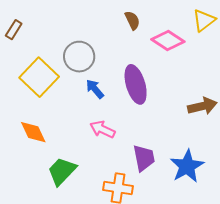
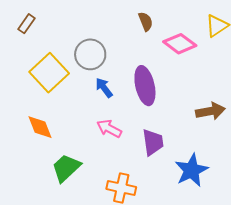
purple trapezoid: (144, 158) -> (153, 142), moved

